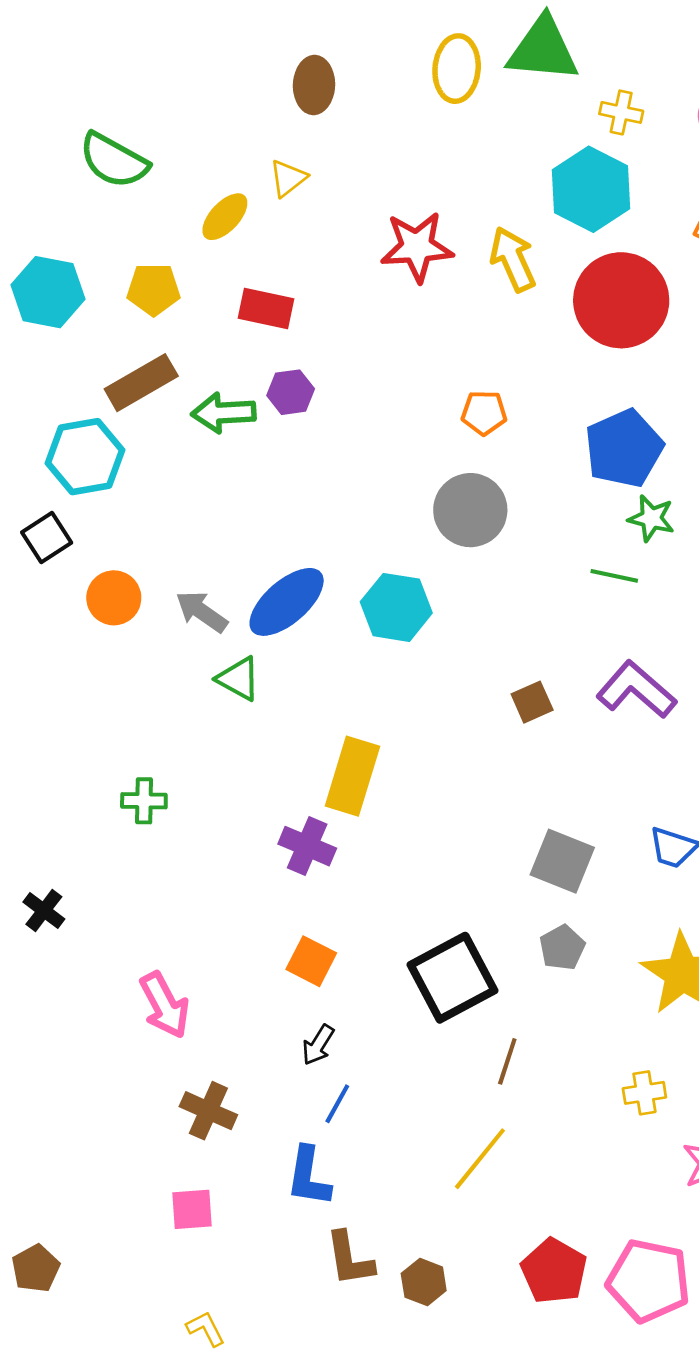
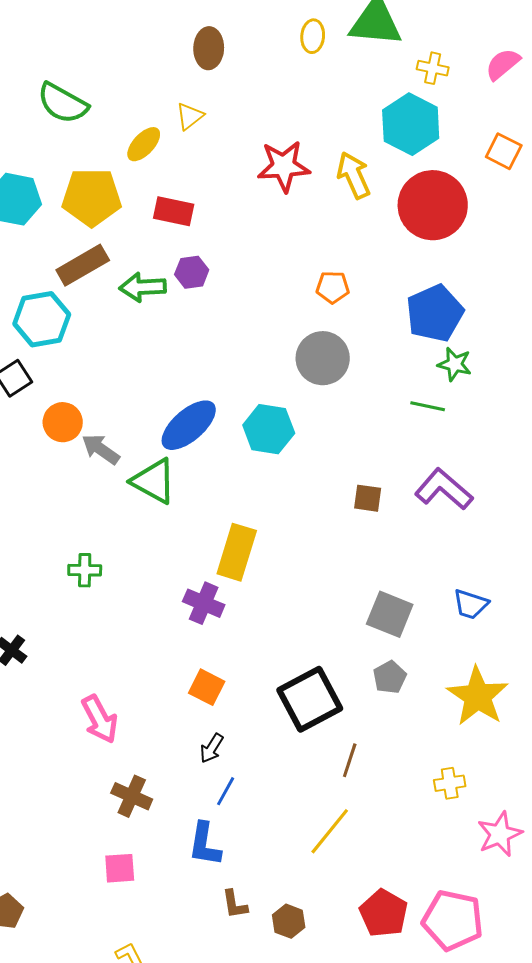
yellow ellipse: (457, 69) -> (313, 36), size x0.7
yellow pentagon: (154, 289) -> (92, 197), size x1.5
gray arrow: (202, 612) -> (101, 449), moved
green triangle: (239, 679) -> (154, 481), size x1.4
brown square: (532, 702) -> (368, 498), turned 32
brown L-shape: (350, 1259) -> (235, 904), size x0.7

